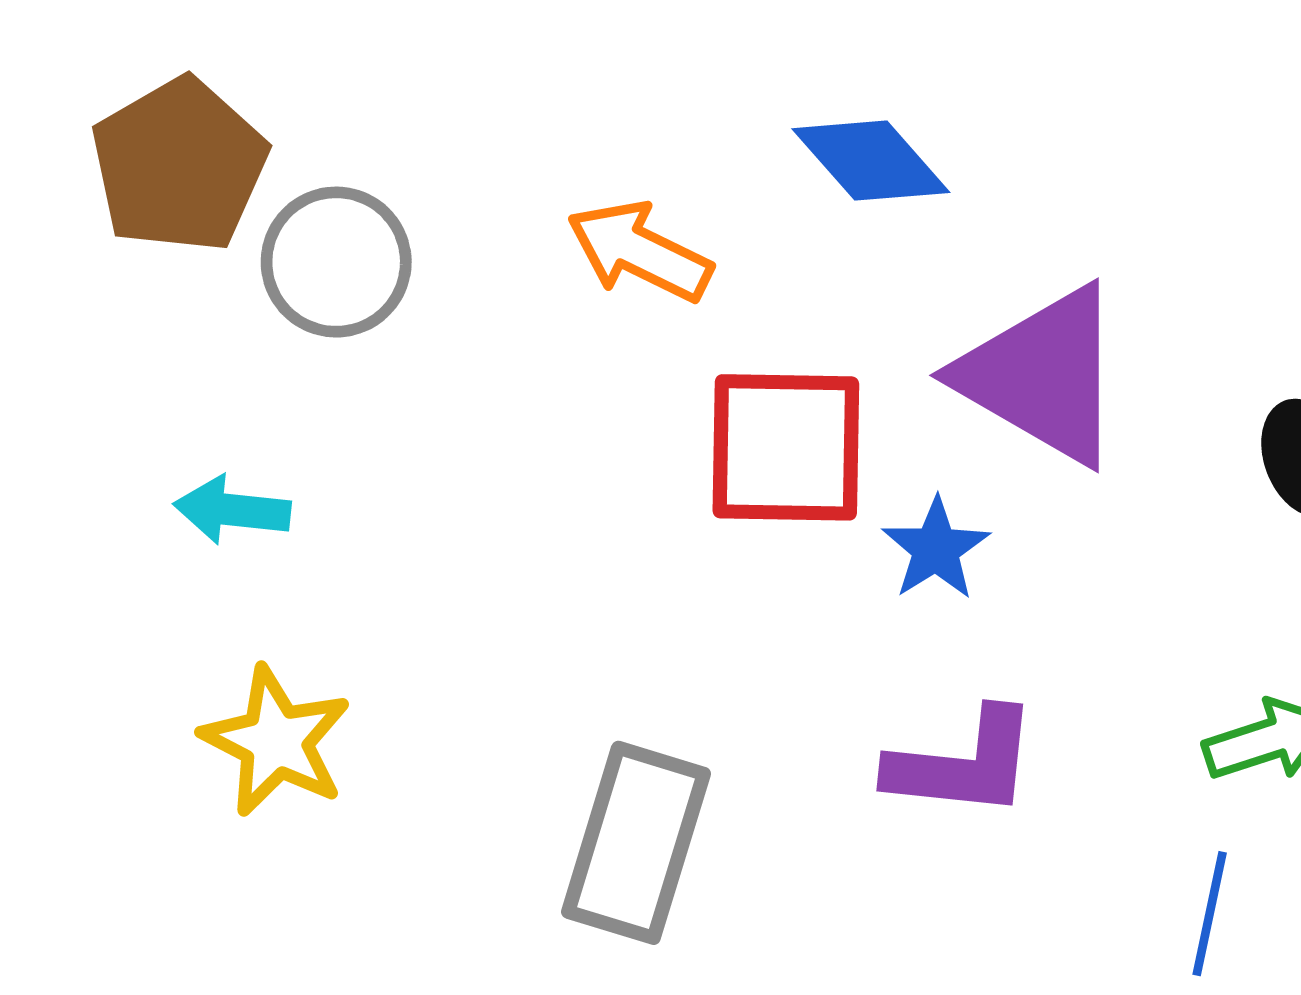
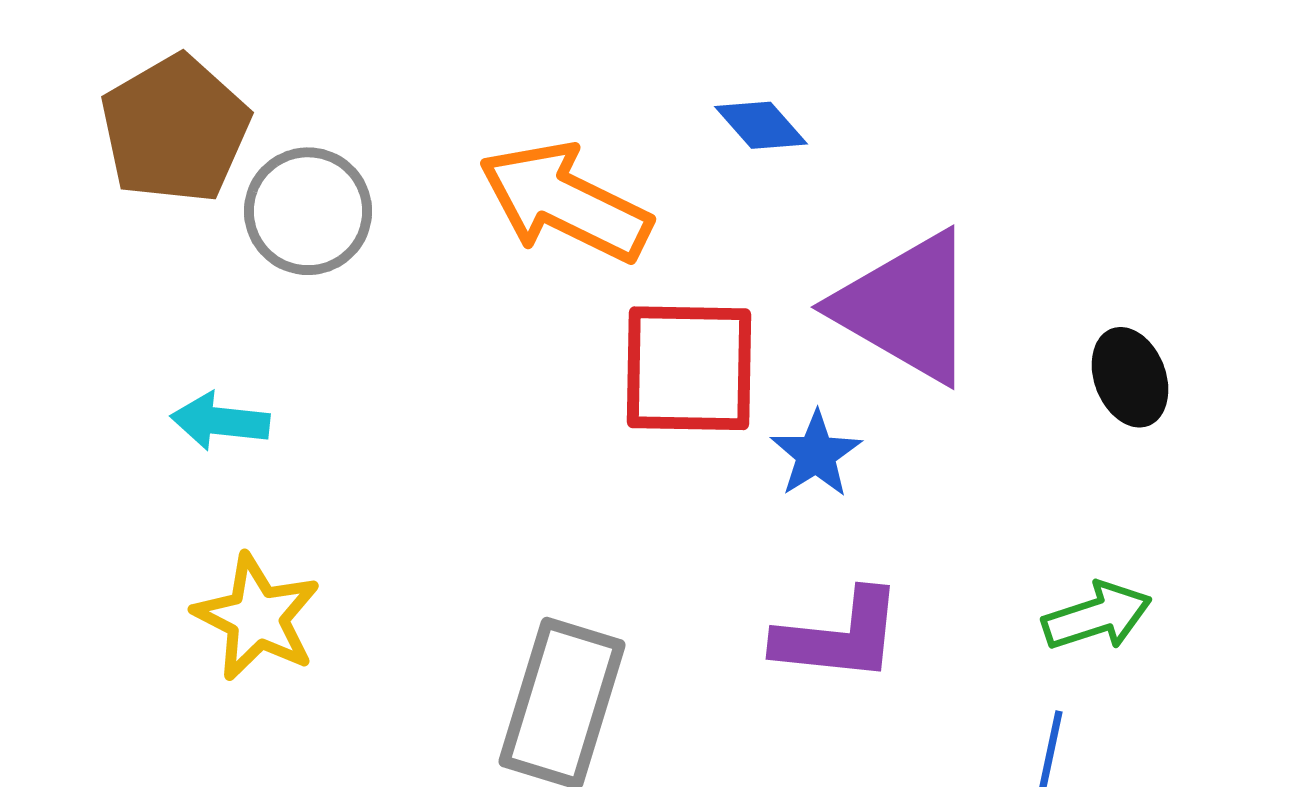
blue diamond: (871, 161) -> (761, 125), size x0.7
orange arrow: (639, 251) -> (565, 202), size x1.4

